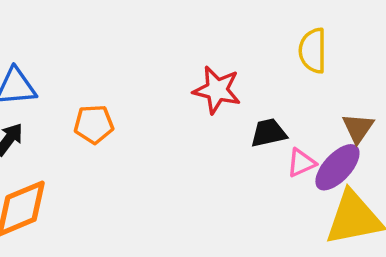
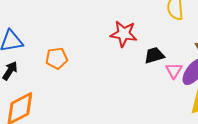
pink triangle: (301, 163) -> (174, 71), turned -30

